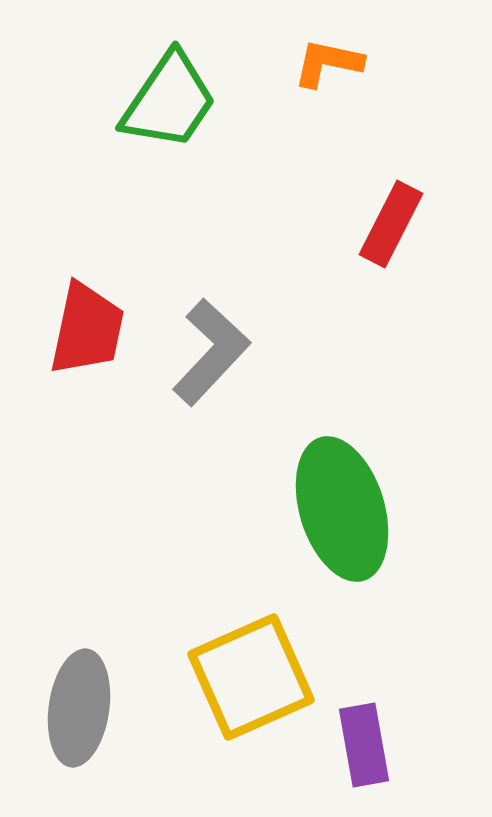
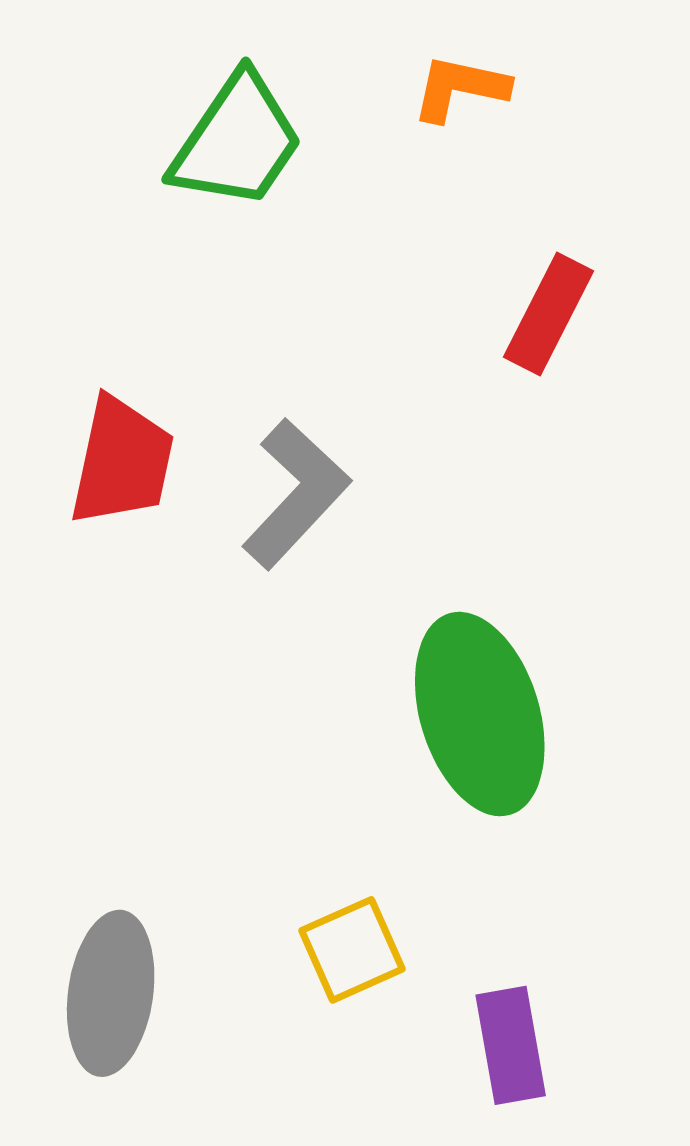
yellow square: (251, 677) -> (352, 950), size x0.6

